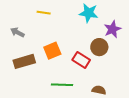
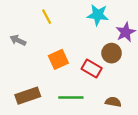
yellow line: (44, 13) -> (47, 17), turned 56
brown rectangle: (24, 61) -> (28, 96), moved

